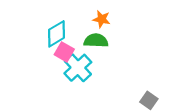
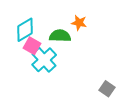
orange star: (102, 19) -> (79, 23), moved

